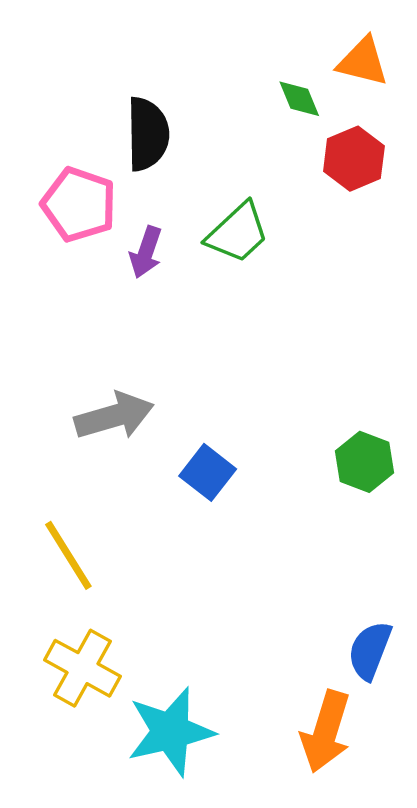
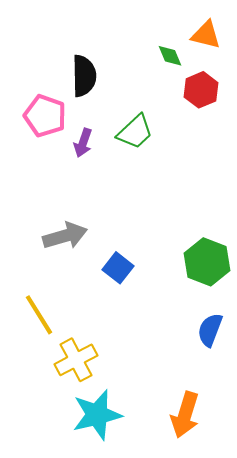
green hexagon: (365, 462) -> (207, 262), size x1.4
blue semicircle: (370, 651) -> (210, 330), moved
yellow cross: (82, 668) -> (76, 360), moved, turned 33

